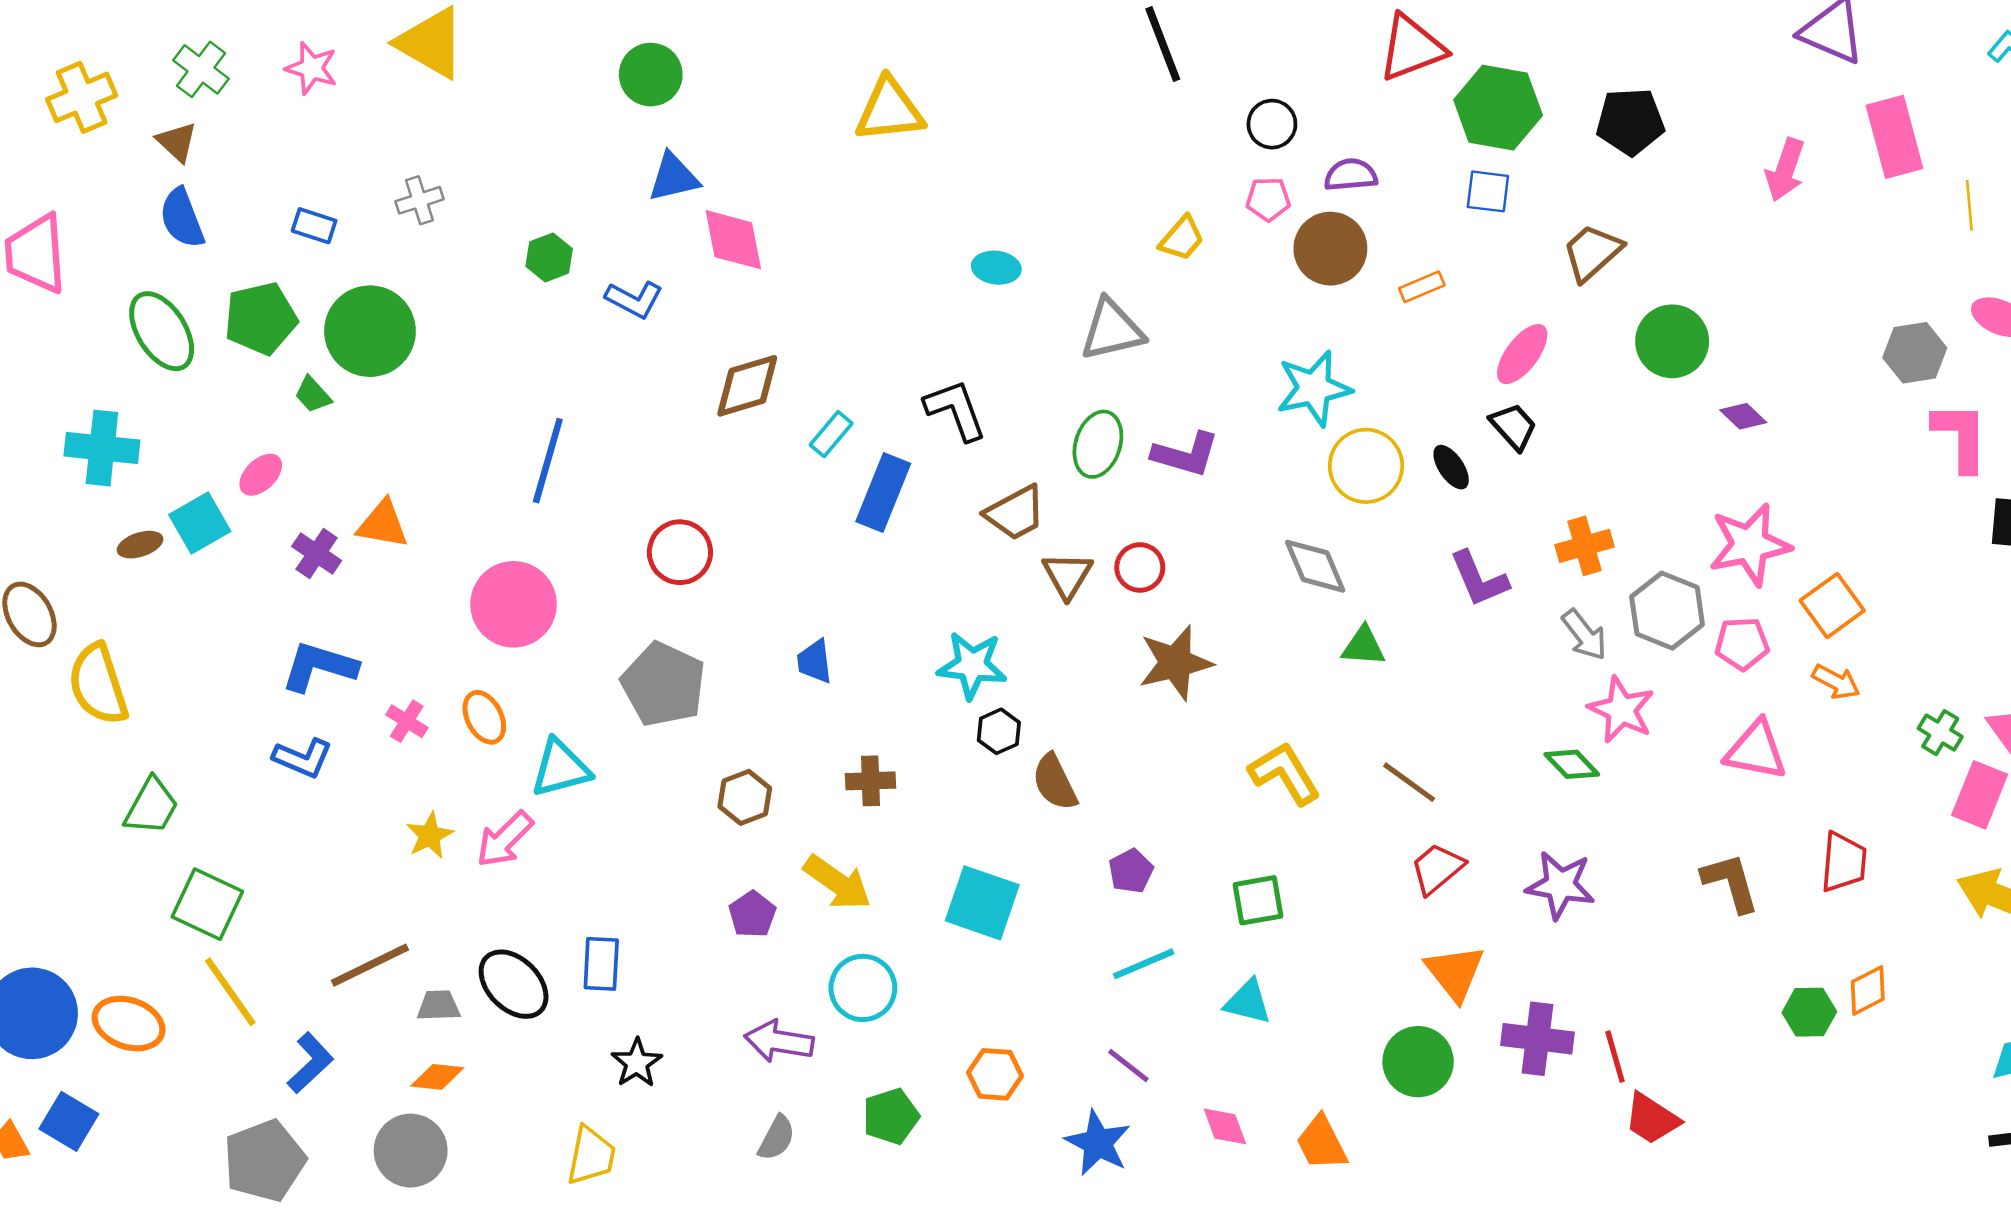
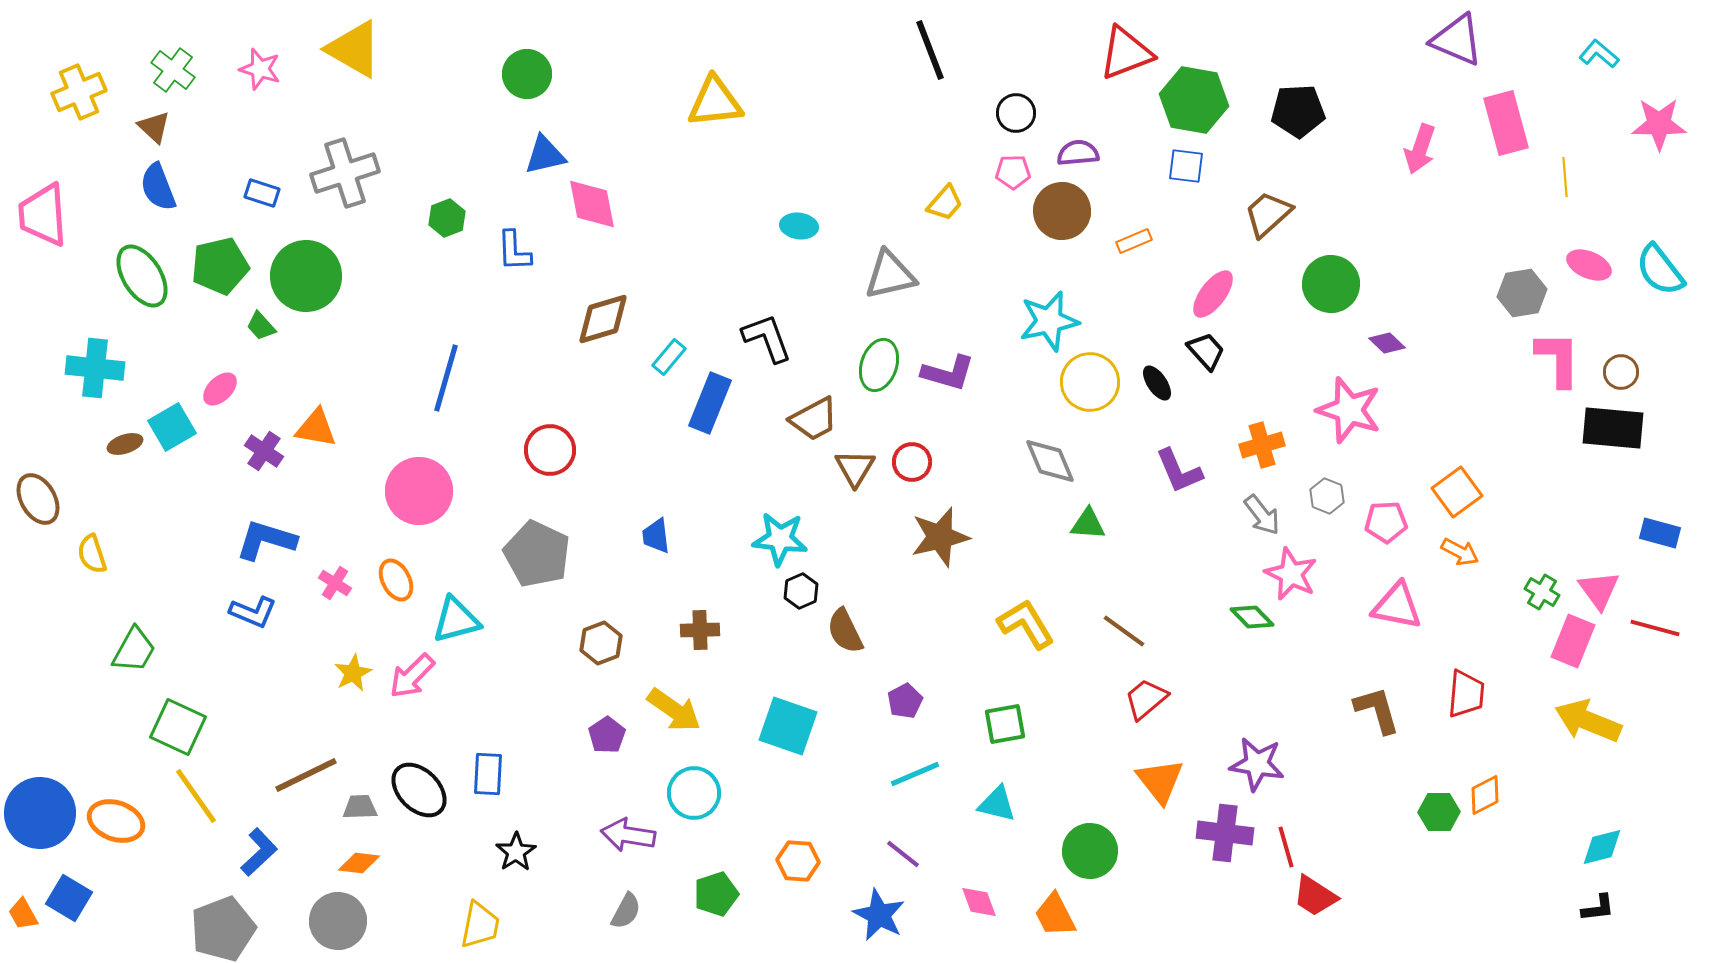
gray cross: (420, 200) -> (345, 173), size x1.8
blue L-shape: (634, 299) -> (514, 251), turned 60
pink star: (1750, 545) -> (1349, 410), moved, turned 30
gray hexagon: (1667, 611) -> (1327, 496), size x0.6
yellow semicircle: (98, 684) -> (92, 554), size x0.6
purple star: (1560, 885) -> (1257, 764), moved
green circle: (1418, 1062) -> (1090, 851), moved

